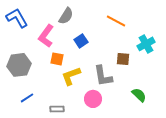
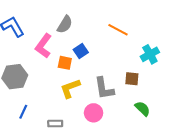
orange square: (57, 59) -> (65, 63), moved
brown square: (123, 59) -> (132, 79), moved
blue line: (27, 98) -> (23, 112), turned -32

